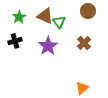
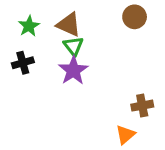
green triangle: (59, 22) -> (73, 46), moved
brown cross: (84, 43) -> (142, 106), moved, turned 32

